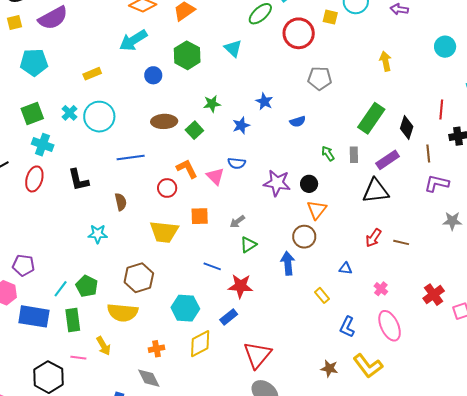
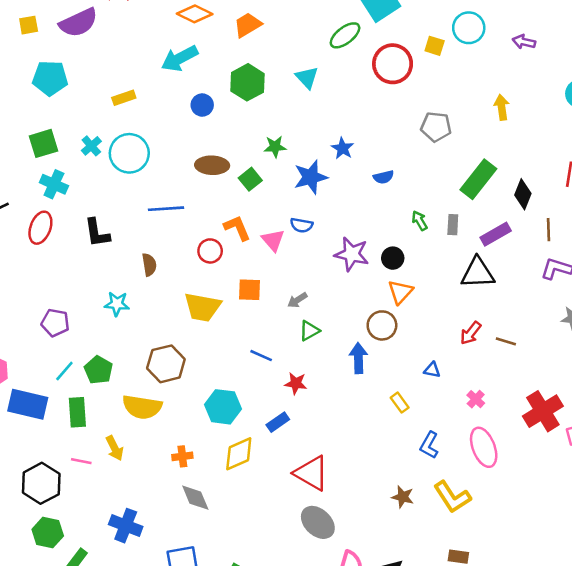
gray pentagon: (320, 78) -> (436, 127), moved
blue star: (241, 125) -> (311, 177), size x1.5
purple pentagon: (23, 265) -> (55, 323), moved
red star: (241, 286) -> (296, 383), size x0.7
red cross: (434, 295) -> (543, 411), size x1.4
red triangle: (257, 355) -> (311, 473), turned -44
gray diamond: (149, 378) -> (195, 498), moved

